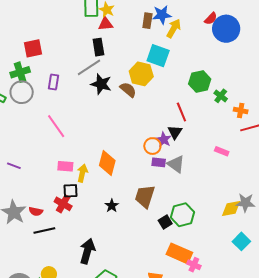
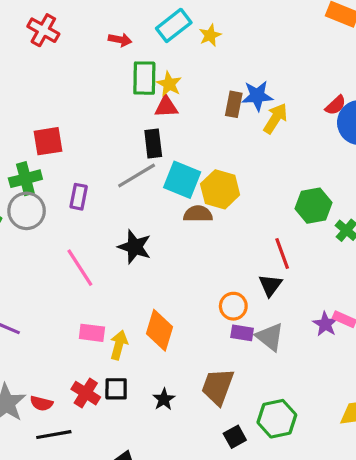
cyan square: (158, 56) -> (182, 180), moved
black star: (101, 84) -> (135, 247), moved
brown semicircle: (128, 90) -> (198, 214), turned -42
purple star: (164, 140) -> (325, 324), moved
black square: (70, 191) -> (116, 389), moved
black square: (165, 222) -> (235, 437), moved

